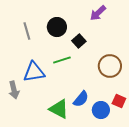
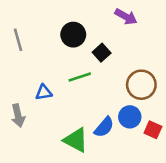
purple arrow: (98, 13) -> (126, 17), turned -108
gray line: (27, 31) -> (18, 40), moved
blue triangle: (34, 72) -> (44, 92), size x0.6
blue circle: (101, 110) -> (130, 117), moved

